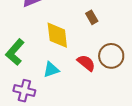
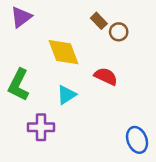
brown circle: (111, 56) -> (119, 32), moved, size x0.6

